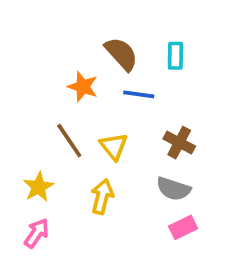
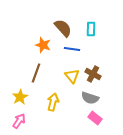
brown line: (69, 141) -> (36, 73), turned 54
yellow triangle: (114, 146) -> (72, 76), moved
pink rectangle: (183, 227) -> (95, 118), turned 64

